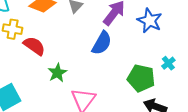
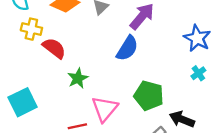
blue star: (150, 21) -> (197, 38), moved
green pentagon: (141, 78) -> (149, 96), moved

